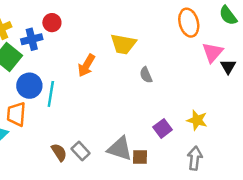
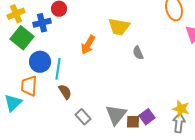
yellow star: (197, 120) -> (181, 109), moved
purple square: (163, 128) -> (147, 117), moved
gray triangle: (120, 149) -> (116, 115), turned 50
brown semicircle: (59, 152) -> (65, 92), moved

